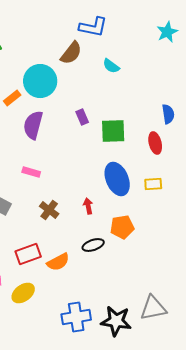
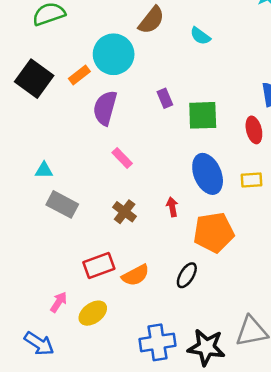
pink rectangle: (31, 172) -> (122, 158), moved, turned 30
orange pentagon: (122, 227) -> (214, 233), size x1.4
black ellipse: (93, 245) -> (187, 275), moved, turned -40

